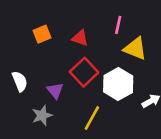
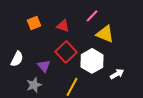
pink line: (118, 25) -> (92, 16), turned 32
white semicircle: (20, 81) -> (17, 59), turned 49

